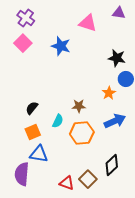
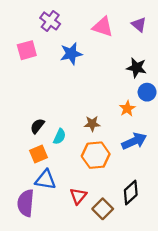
purple triangle: (119, 13) -> (139, 24), moved, turned 32
purple cross: (26, 18) -> (50, 21), moved
pink square: (23, 43) -> (27, 50), turned 30
blue star: (61, 46) -> (71, 54), turned -30
cyan semicircle: (58, 121) -> (60, 137), moved
red triangle: (67, 183) -> (78, 196), moved, turned 49

